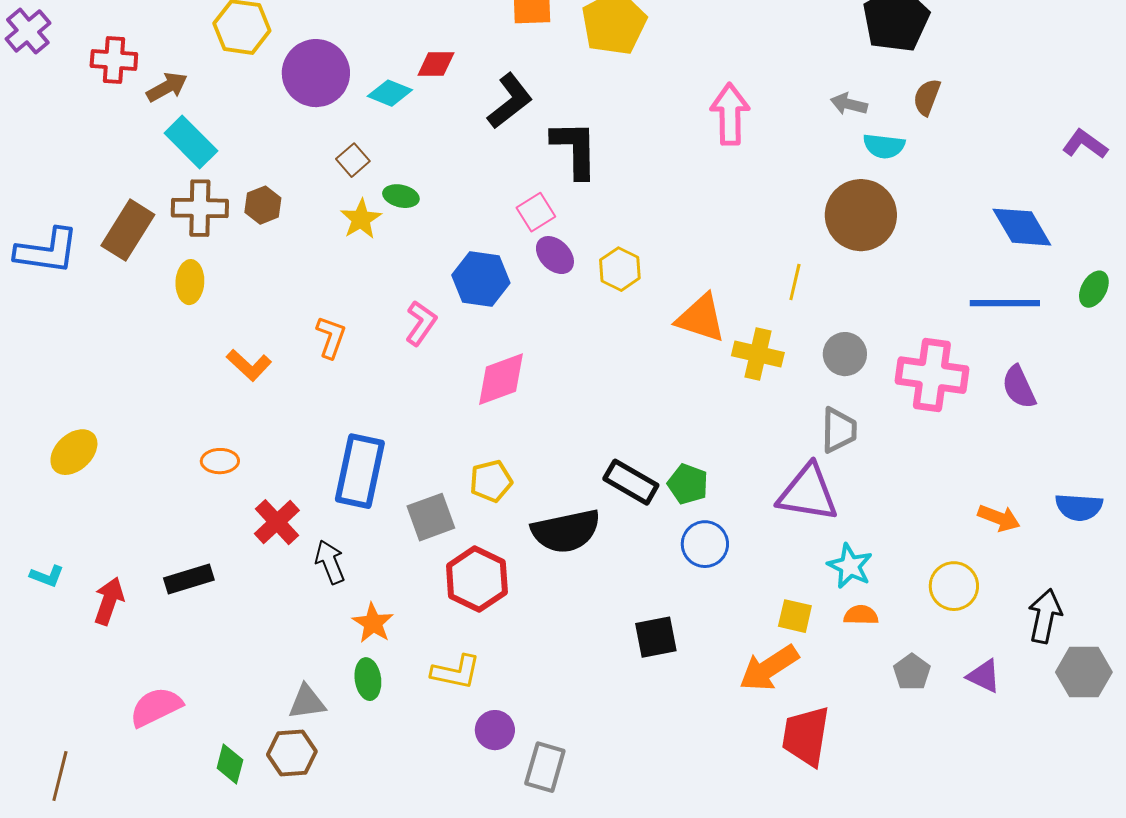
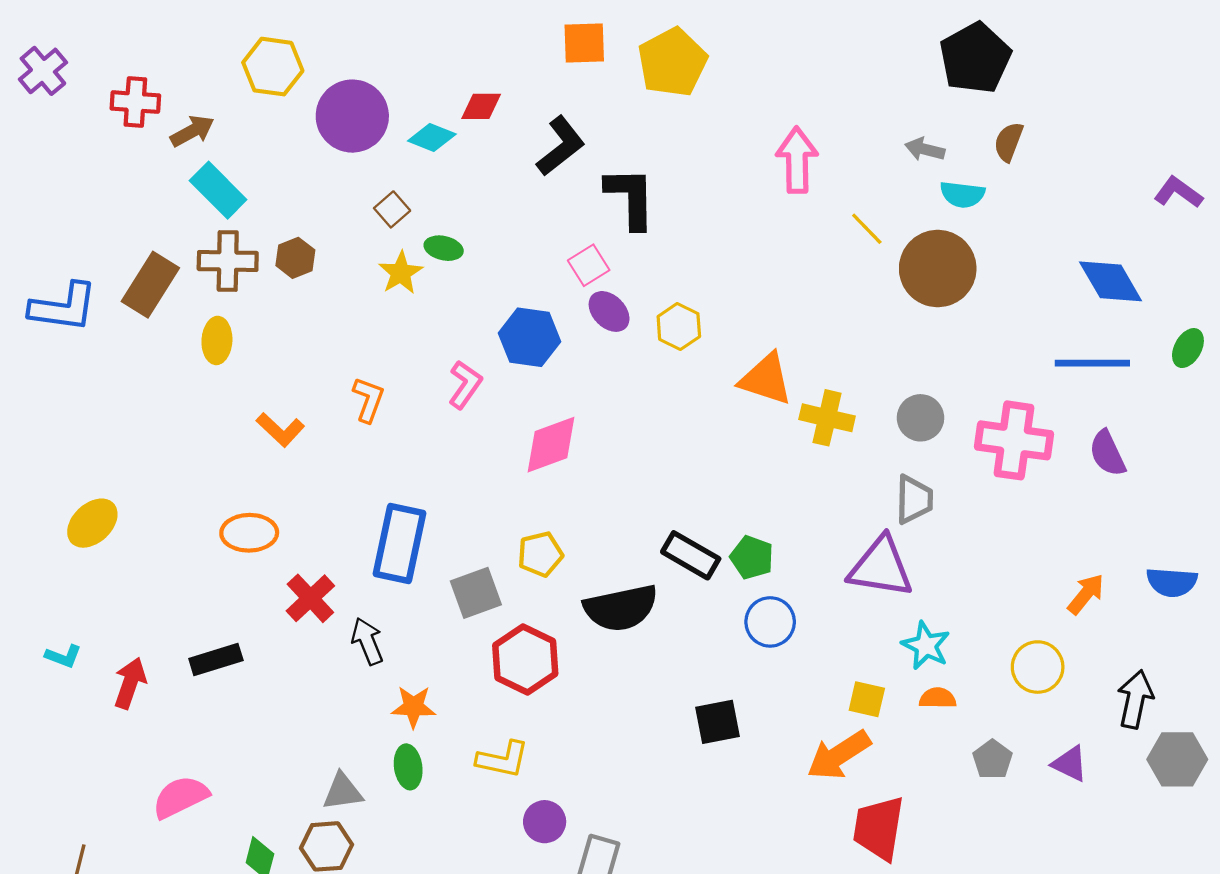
yellow line: (795, 282) -> (867, 229), moved, turned -57
orange ellipse: (220, 461) -> (249, 533), size x1.4
orange arrow: (999, 518) -> (1086, 594), turned -72
orange star: (373, 623) -> (414, 707), turned -30

